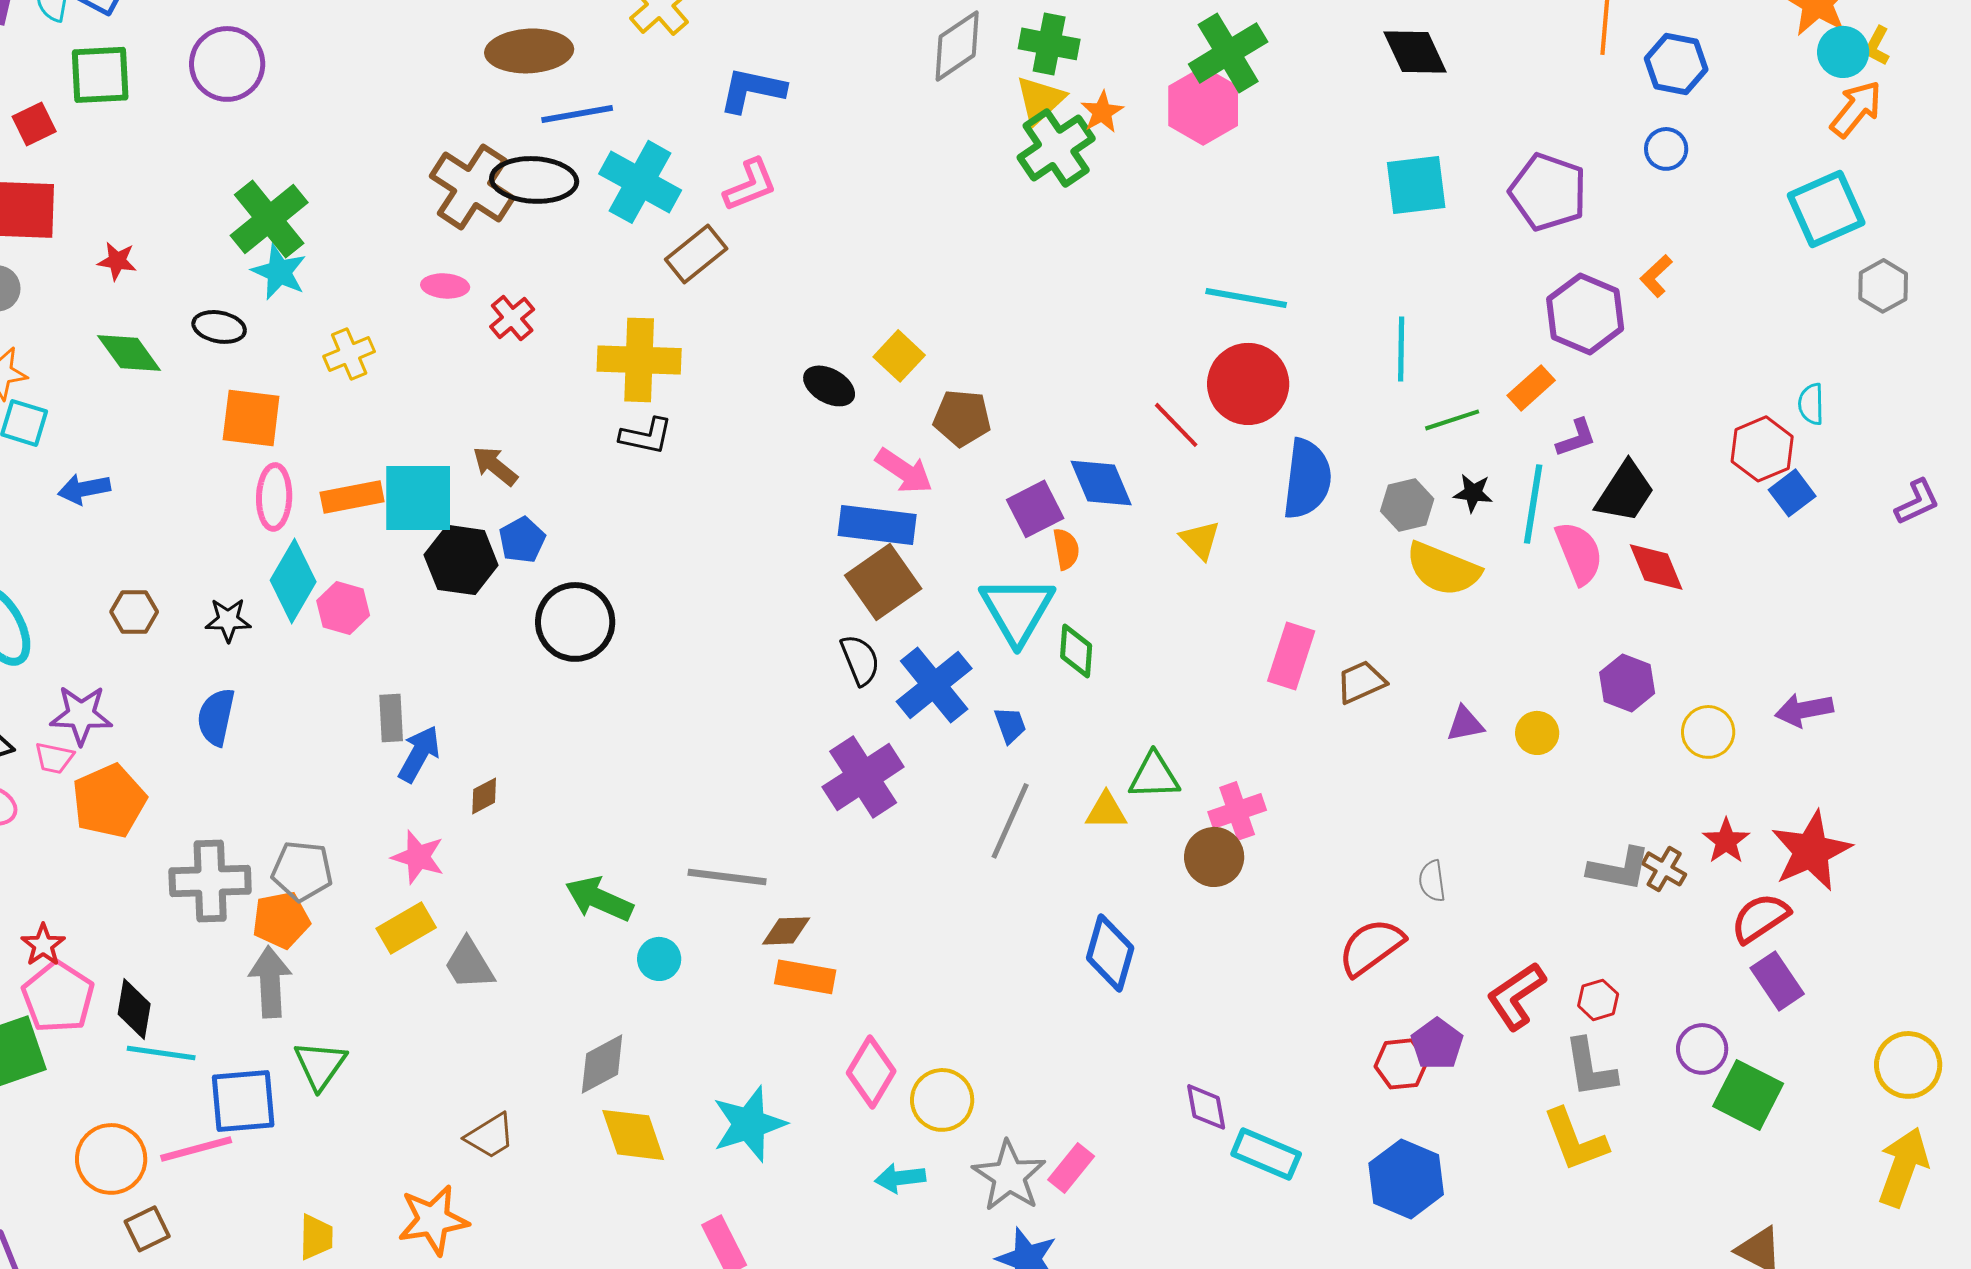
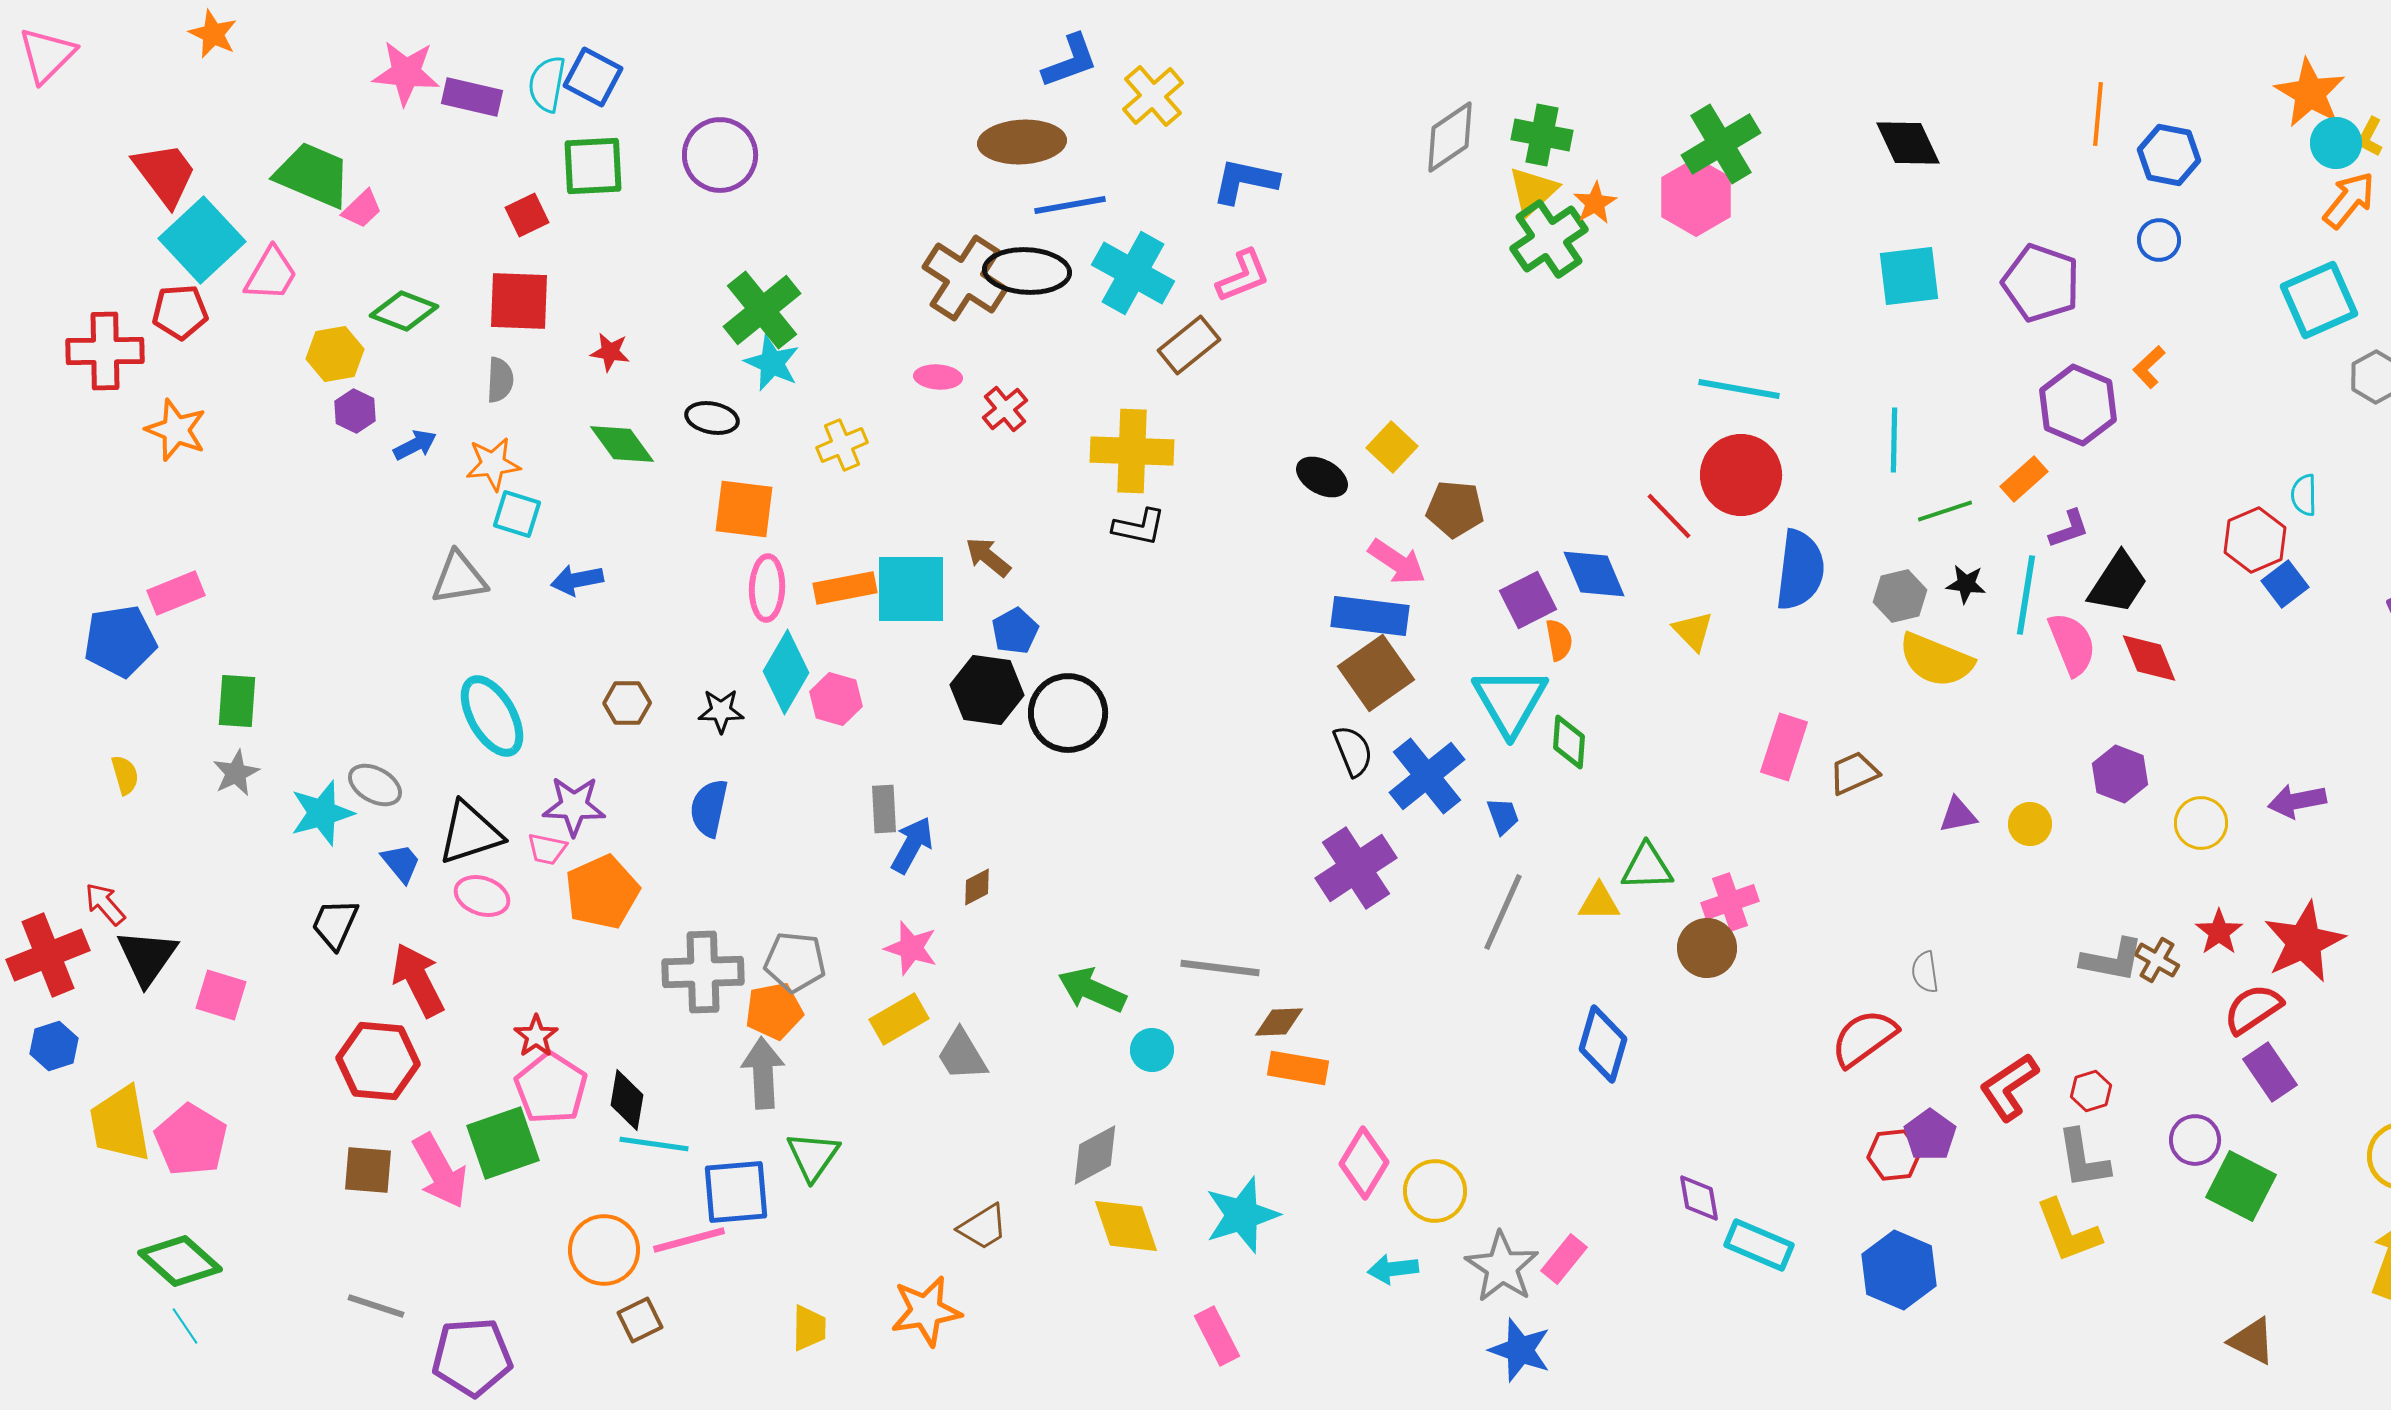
black hexagon: (461, 560) -> (987, 690), moved

